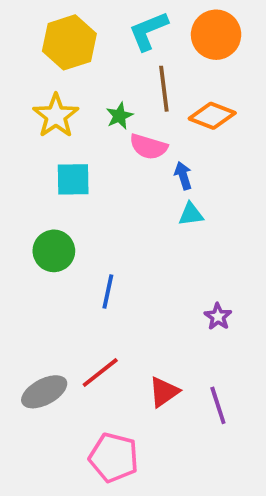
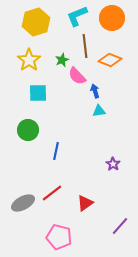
pink semicircle: (148, 147) -> (77, 76), turned 30
purple line: (218, 405) -> (120, 226), moved, turned 60

